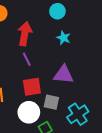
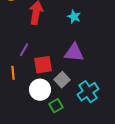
purple line: (27, 59) -> (24, 50), moved, turned 56
gray square: (51, 102) -> (62, 80), turned 35

